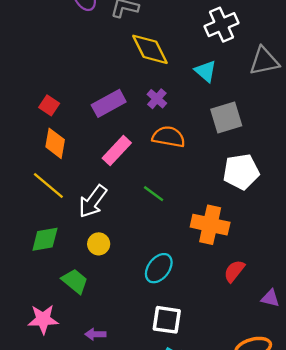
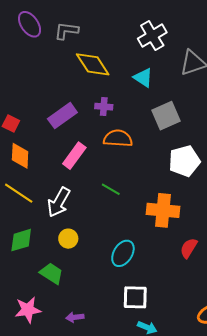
purple cross: (157, 99) -> (104, 107), turned -30

